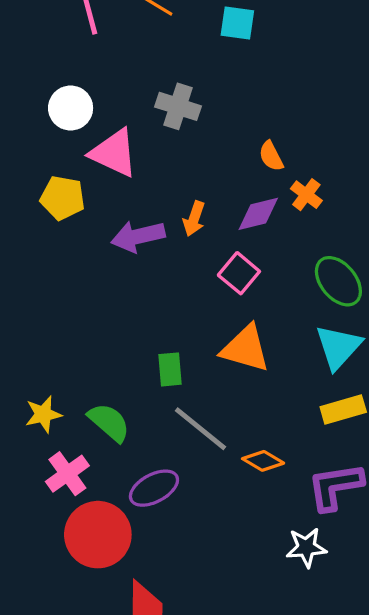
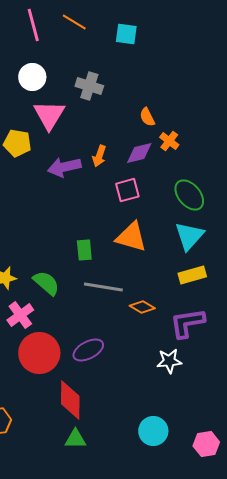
white circle: (71, 108) -> (32, 77), moved
pink triangle: (114, 153) -> (49, 115), turned 36
pink square: (239, 273) -> (127, 190), turned 35
gray line: (200, 429) -> (103, 287), turned -30
purple ellipse: (154, 488) -> (88, 350), moved

